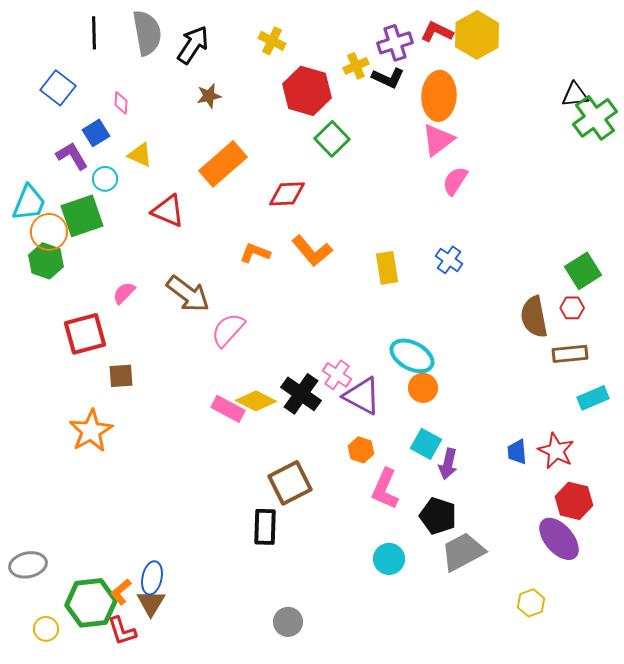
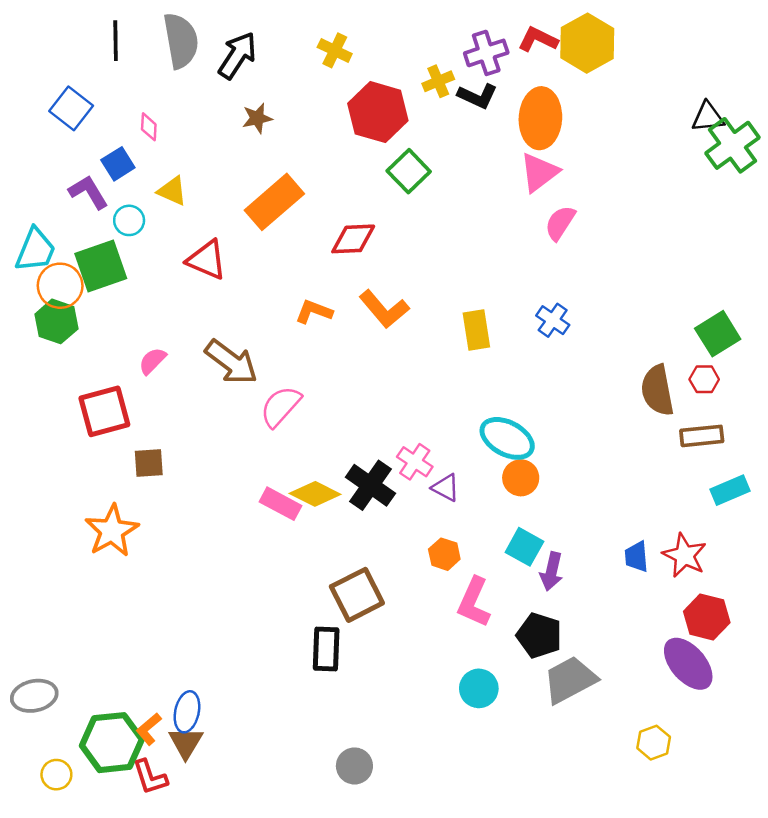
purple triangle: (362, 396) -> (446, 488), size x0.6

